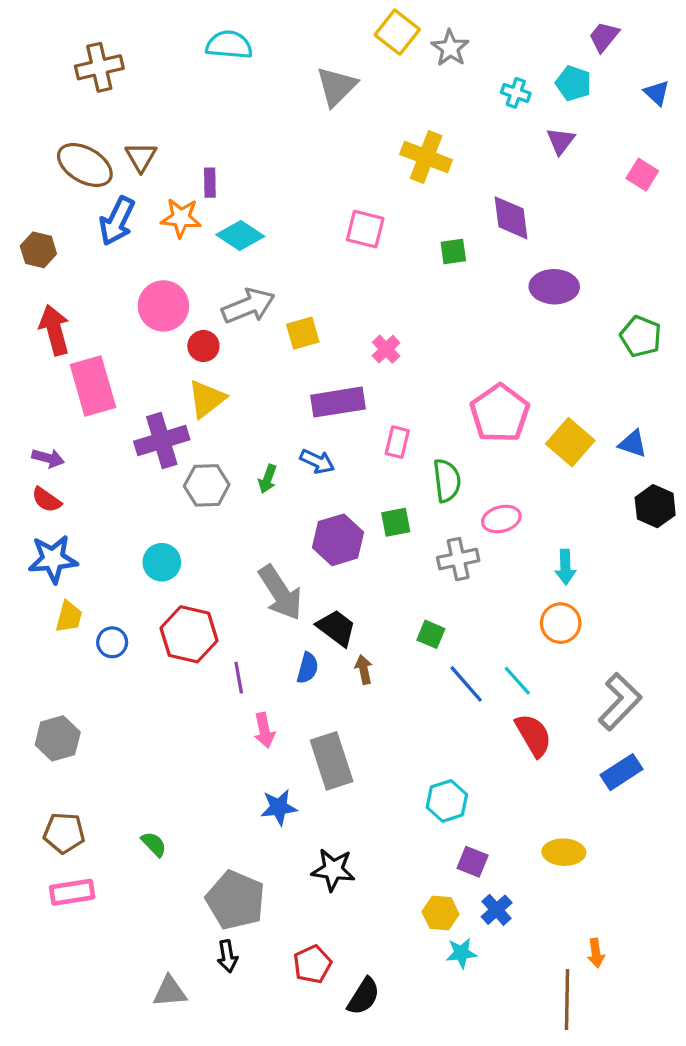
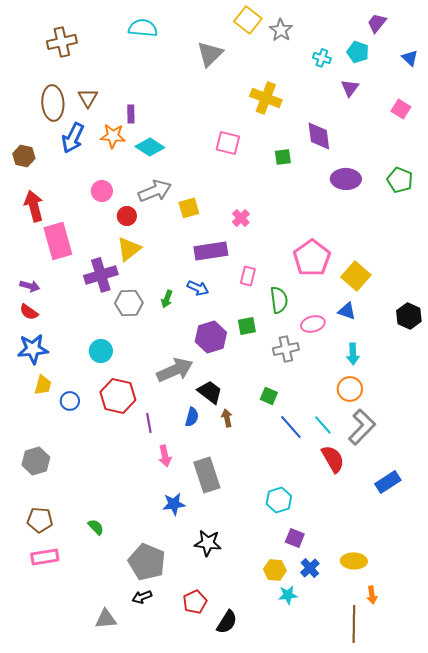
brown ellipse: (85, 165) -> (53, 103), turned 56
pink circle: (163, 306) -> (102, 191), size x0.7
green pentagon: (641, 336) -> (400, 180), moved
blue triangle: (633, 444) -> (347, 311), moved
gray arrow: (280, 593) -> (175, 370), turned -81
gray L-shape: (620, 702) -> (362, 427), moved
yellow ellipse: (564, 852) -> (354, 561), moved
black arrow: (227, 956) -> (142, 597), turned 78

